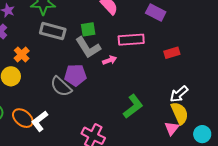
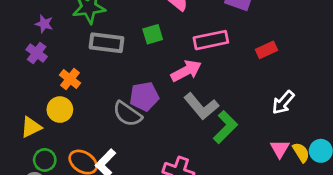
gray L-shape: (88, 48) -> (201, 106), moved
pink arrow: (110, 60) -> (186, 71), size x1.6
yellow semicircle: (180, 113) -> (301, 152), moved, size x0.7

